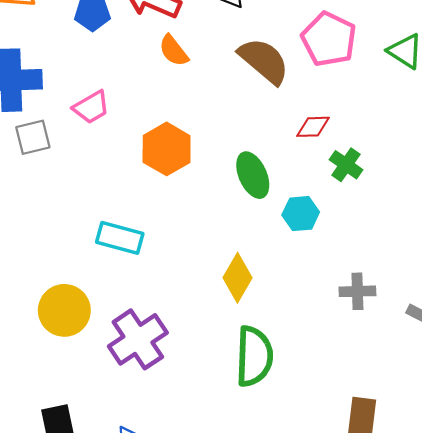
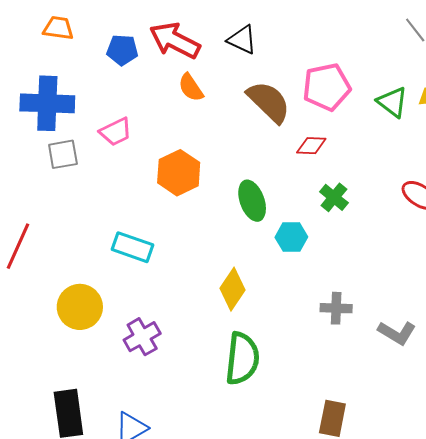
pink pentagon: (329, 39) -> (327, 87), turned 30
red diamond: (313, 127) -> (311, 146), moved
purple cross: (138, 339) -> (142, 337), size x0.7

